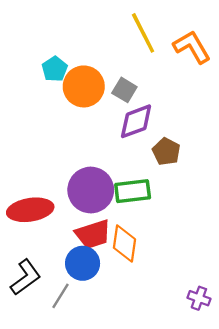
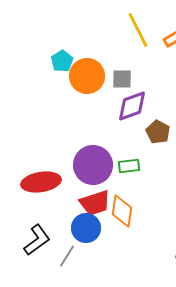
gray square: (124, 90) -> (122, 79), turned -30
green rectangle: (133, 191) -> (129, 166), size x0.7

